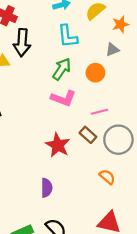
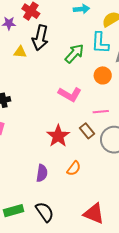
cyan L-shape: (68, 36) -> (100, 43), moved
green arrow: (62, 69) -> (74, 53), moved
orange semicircle: (107, 177) -> (74, 168), moved, turned 77

